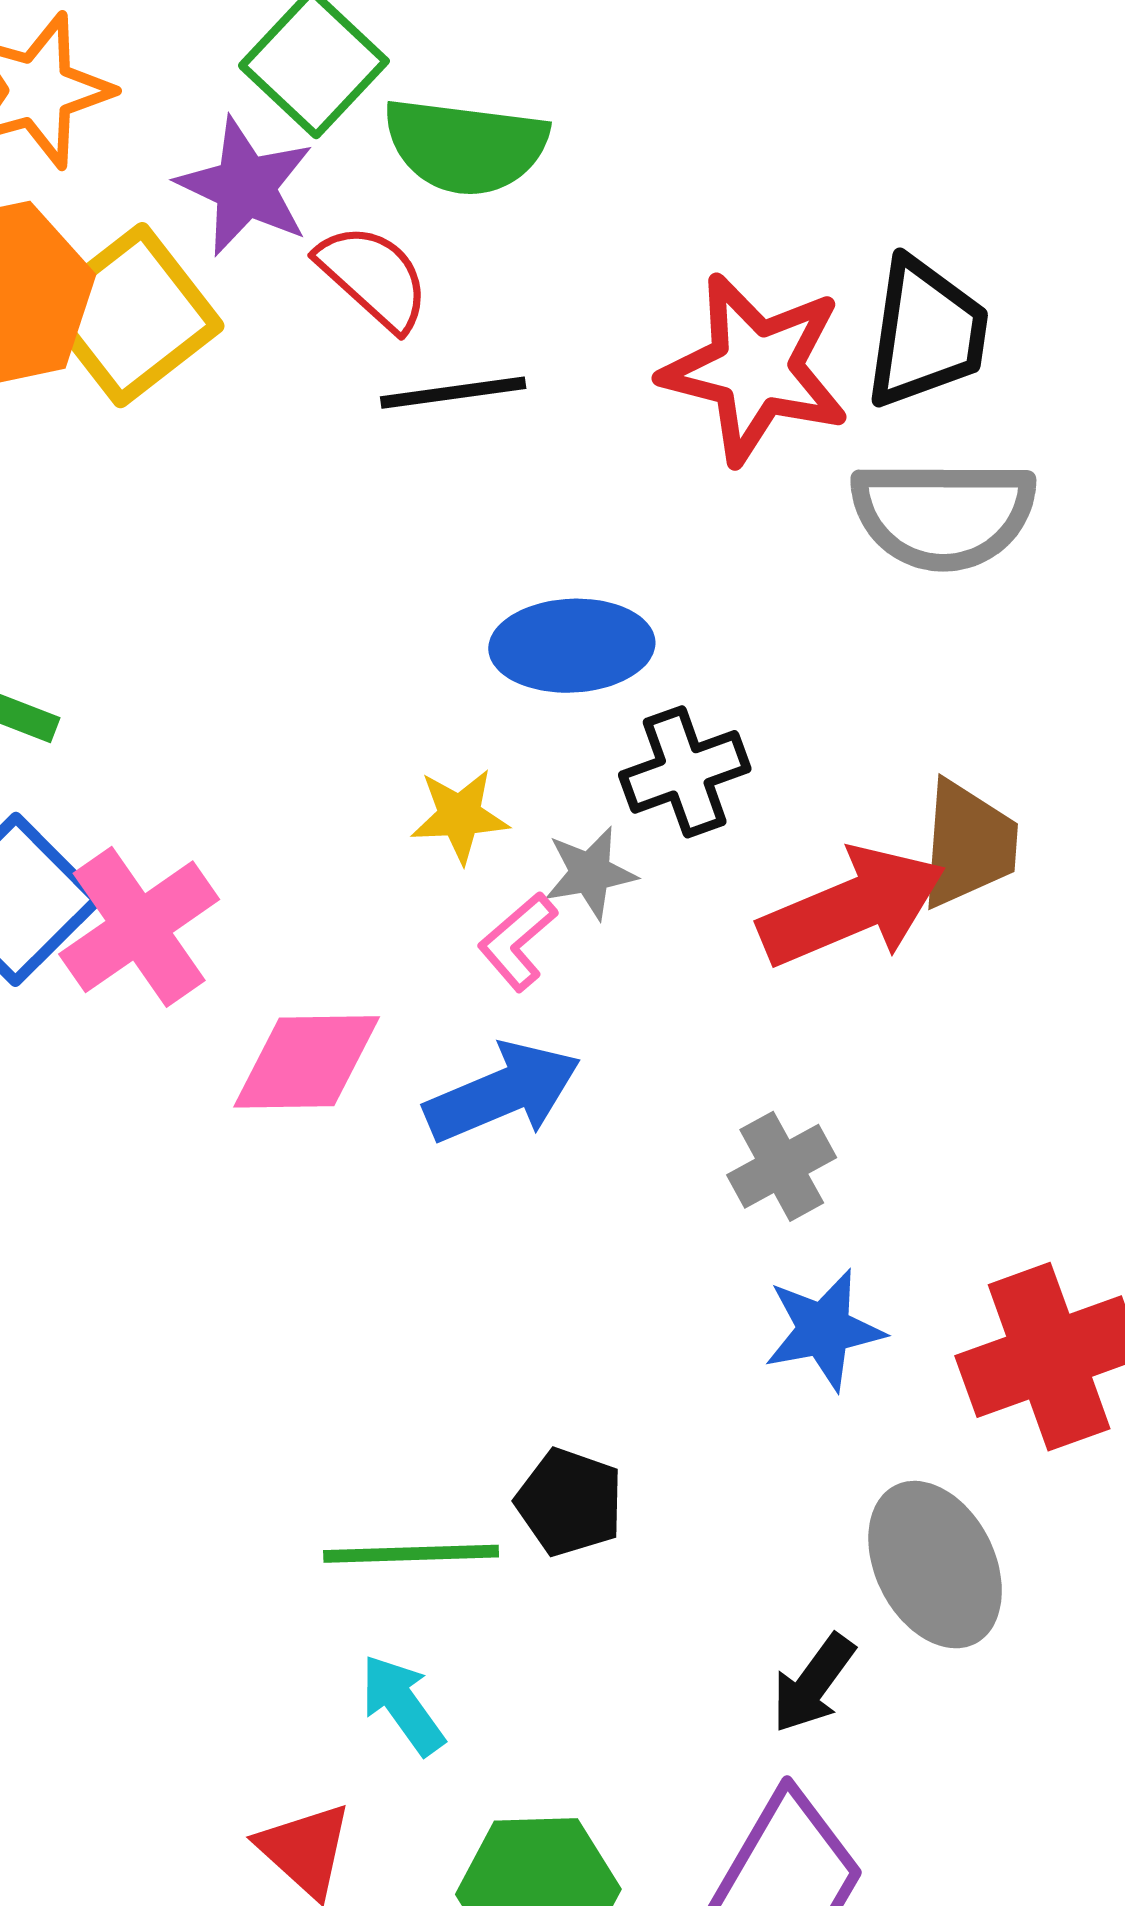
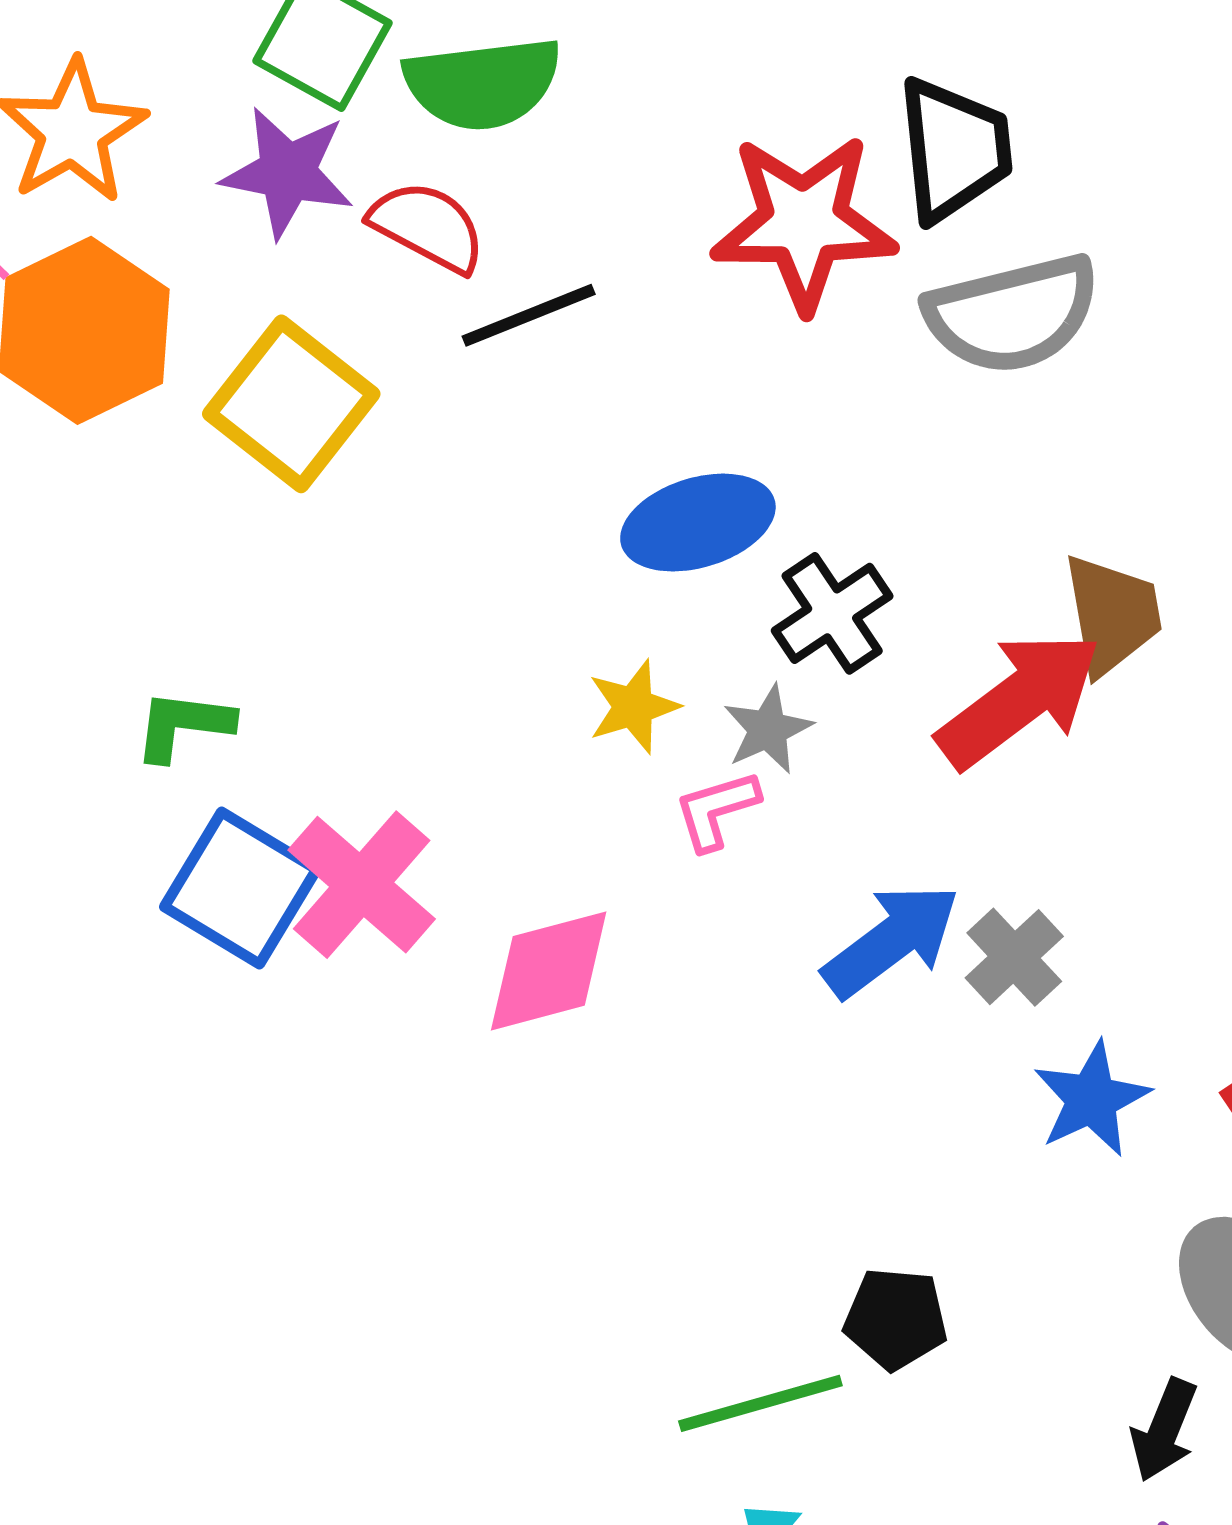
yellow square: (131, 315) -> (291, 404), moved
pink L-shape: (518, 942) -> (717, 810), turned 38
blue arrow: (503, 1093) -> (891, 941), moved

